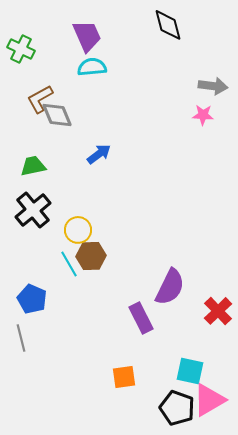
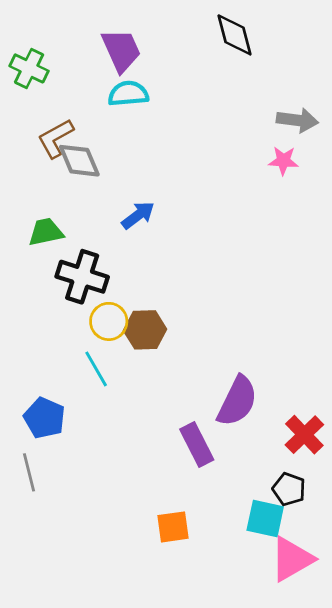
black cross: (33, 210) -> (82, 277), moved, turned -33
brown hexagon: (91, 256) -> (145, 330), moved
black pentagon: (177, 408) -> (289, 489), moved, size x0.7

